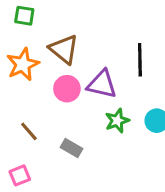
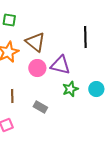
black line: (140, 60) -> (85, 37), moved
brown line: (29, 131) -> (12, 96), turned 40

